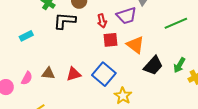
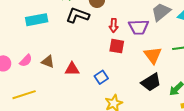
cyan rectangle: (26, 36) -> (37, 20), size x1.5
orange triangle: (135, 45) -> (153, 55), moved
blue square: (104, 74) -> (101, 77), size x0.6

